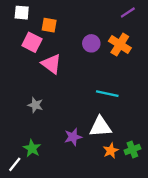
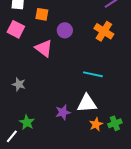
pink square: (32, 42) -> (16, 29), moved
purple circle: (91, 43) -> (65, 30), moved
gray star: (35, 105) -> (19, 84), moved

